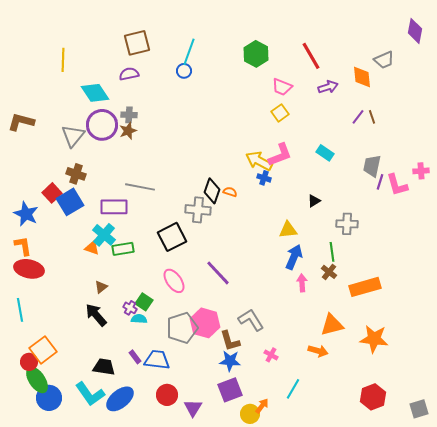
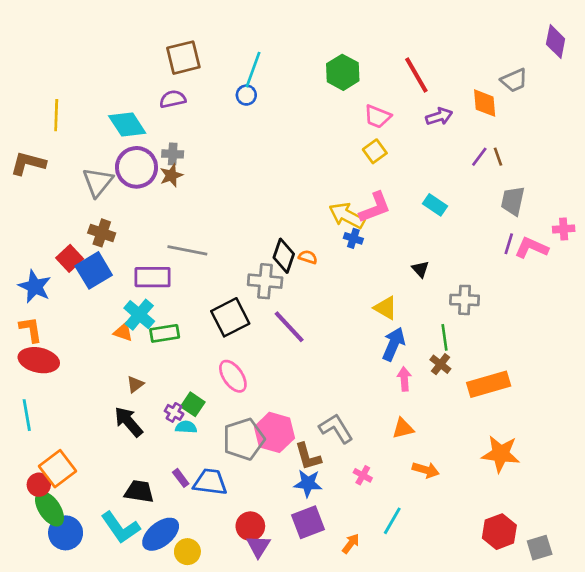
yellow line: (63, 60) -> (56, 115), moved
gray trapezoid: (372, 166) -> (513, 201), moved
pink L-shape: (397, 185) -> (531, 248), turned 130
black triangle: (314, 201) -> (420, 269), turned -40
yellow triangle: (288, 230) -> (386, 308), turned 36
purple line: (218, 273) -> (289, 327), moved
orange triangle: (332, 325) -> (403, 428), moved, size x0.7
red circle: (167, 395) -> (250, 526), moved
gray square: (419, 409) -> (540, 548), moved
yellow circle: (250, 414) -> (187, 552), moved

